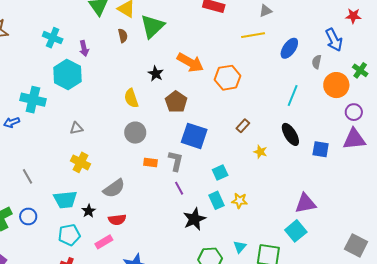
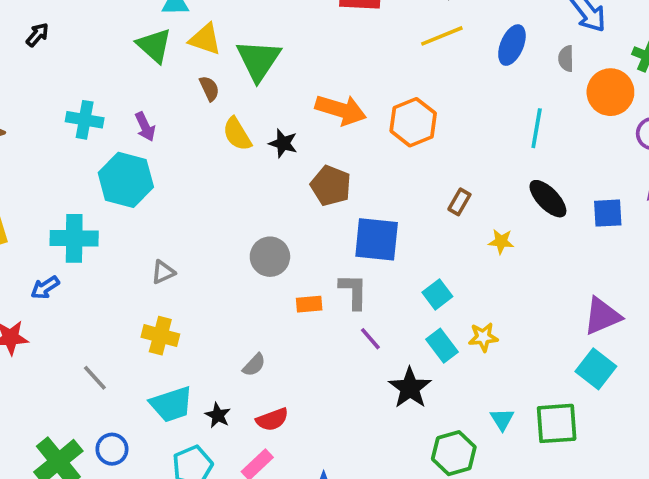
yellow semicircle: (131, 98) -> (237, 134), moved
yellow cross: (80, 162) -> (160, 336), moved
gray semicircle: (114, 188) -> (254, 365), size x0.6

